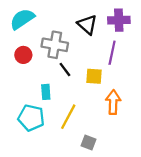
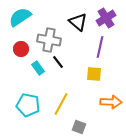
purple cross: (119, 20) -> (106, 18), turned -30
yellow square: (94, 76) -> (94, 74), moved
cyan rectangle: (46, 92) -> (38, 68), moved, turned -32
orange arrow: (113, 102) -> (111, 102), moved, turned 90

